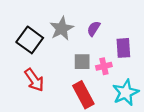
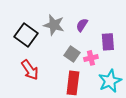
gray star: (62, 29) -> (54, 25), turned -30
gray square: (82, 62) -> (72, 54), turned 35
red rectangle: (83, 95) -> (73, 83), turned 35

